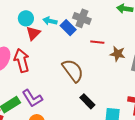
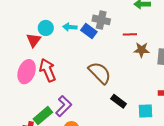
red triangle: (33, 33) -> (34, 40), moved
red line: (97, 42) -> (130, 34), moved
purple L-shape: (32, 98) -> (64, 106), turned -95

